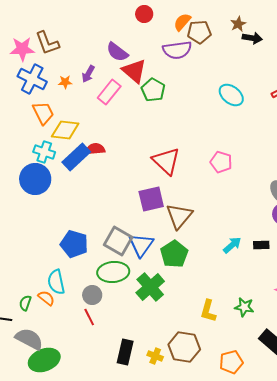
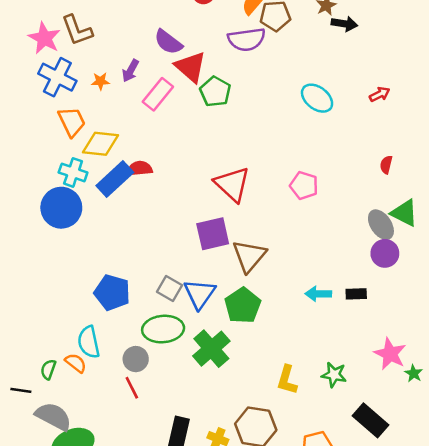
pink star: (22, 49) -> (44, 38), turned 30
gray square: (118, 241) -> (170, 289), size x0.7
cyan arrow: (232, 245) -> (318, 294), turned -138

